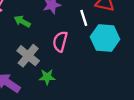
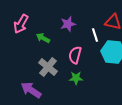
green star: (47, 77) -> (76, 78), moved

